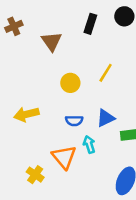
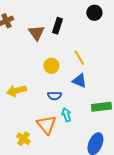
black rectangle: (90, 24) -> (57, 26), moved
yellow line: (106, 73) -> (79, 58), turned -63
blue triangle: (106, 118) -> (79, 81), moved, turned 49

